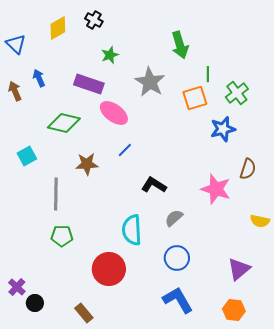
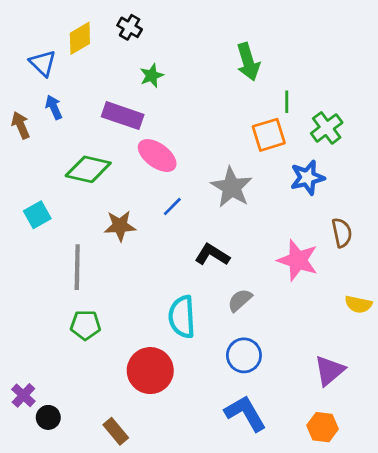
blue triangle: (16, 44) -> (43, 63), moved
gray star: (150, 82) -> (232, 187), moved
brown semicircle: (248, 169) -> (342, 233), turned -30

